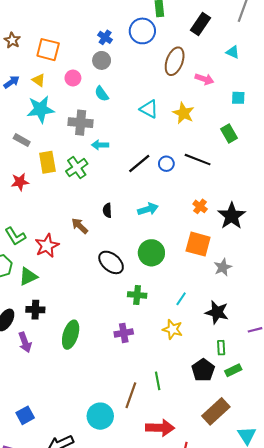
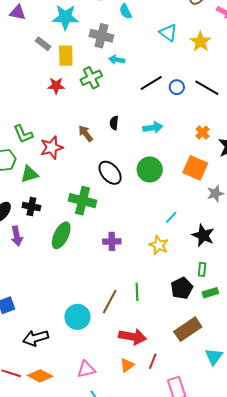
yellow rectangle: (47, 162) -> (66, 56), moved
red star: (20, 182) -> (56, 86), moved
green cross: (137, 295) -> (82, 201), moved, size x1.5

